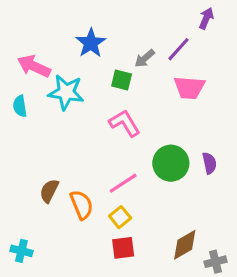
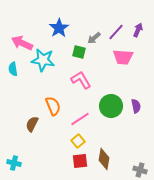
purple arrow: (206, 18) -> (138, 30), moved
orange semicircle: (82, 205) -> (53, 106), moved
brown diamond: (185, 245) -> (104, 159), moved, turned -50
gray cross: (216, 262) -> (140, 170), turned 32

